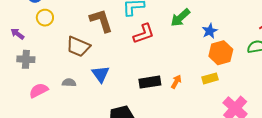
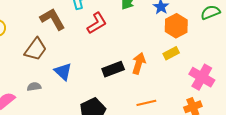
brown trapezoid: (78, 47) -> (36, 49), turned -65
orange arrow: (176, 82) -> (139, 63), size x1.5

